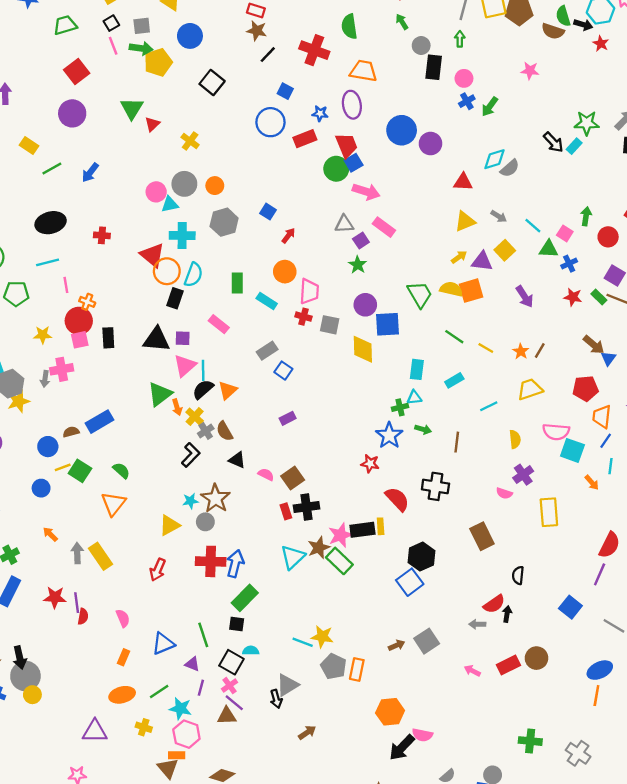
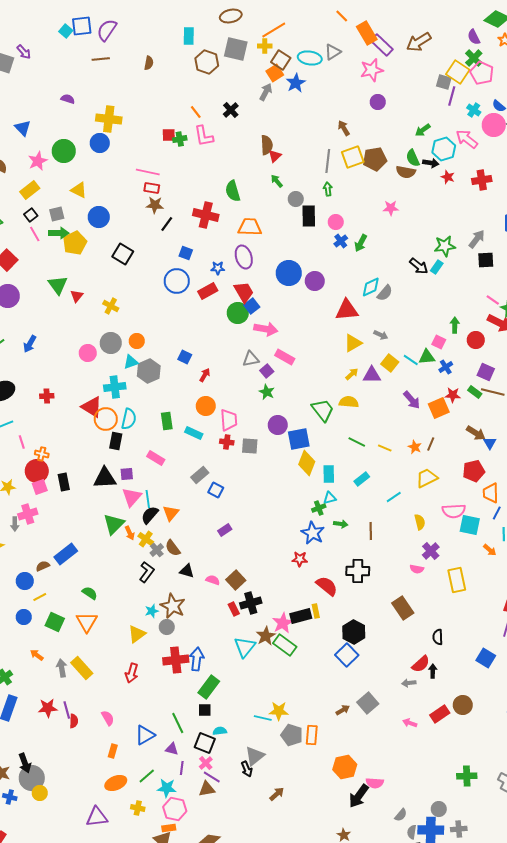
red triangle: (463, 182) -> (347, 310), size x1.4
cyan triangle: (170, 204) -> (131, 362), moved
cyan line: (533, 226) -> (411, 360), moved
orange square: (471, 291) -> (439, 408), moved
yellow diamond: (363, 349) -> (307, 463), moved, turned 30
green square: (80, 471) -> (55, 622), moved

